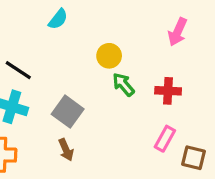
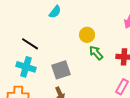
gray square: (68, 112) -> (61, 70), turned 36

